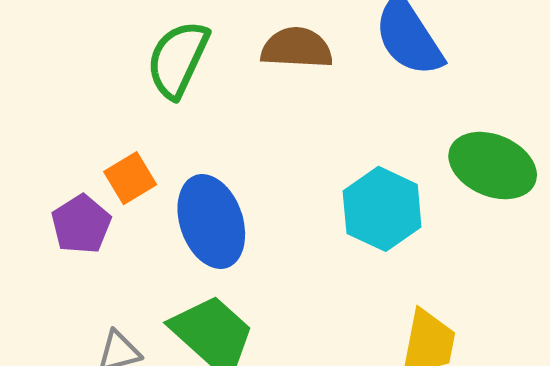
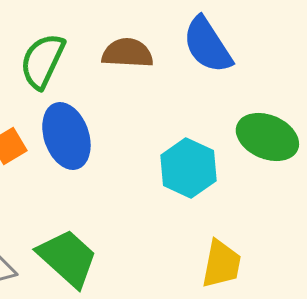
blue ellipse: (211, 222) -> (66, 136), moved

